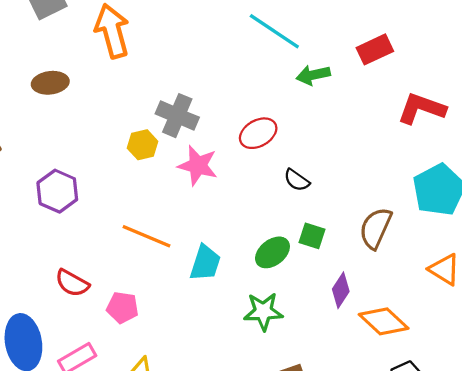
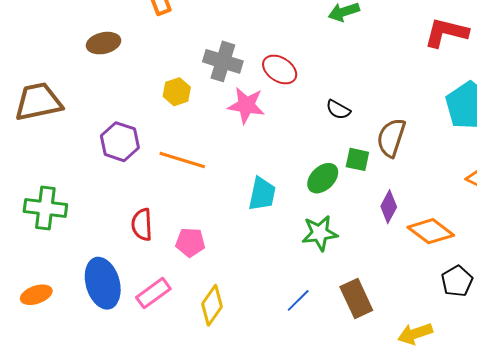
red ellipse: (258, 133) -> (280, 70), moved, turned 68
yellow hexagon: (143, 145) -> (177, 92), moved
brown semicircle: (376, 228) -> (391, 138), moved
orange line: (146, 236) -> (182, 160), moved
red semicircle: (72, 283) -> (142, 225), turned 64

